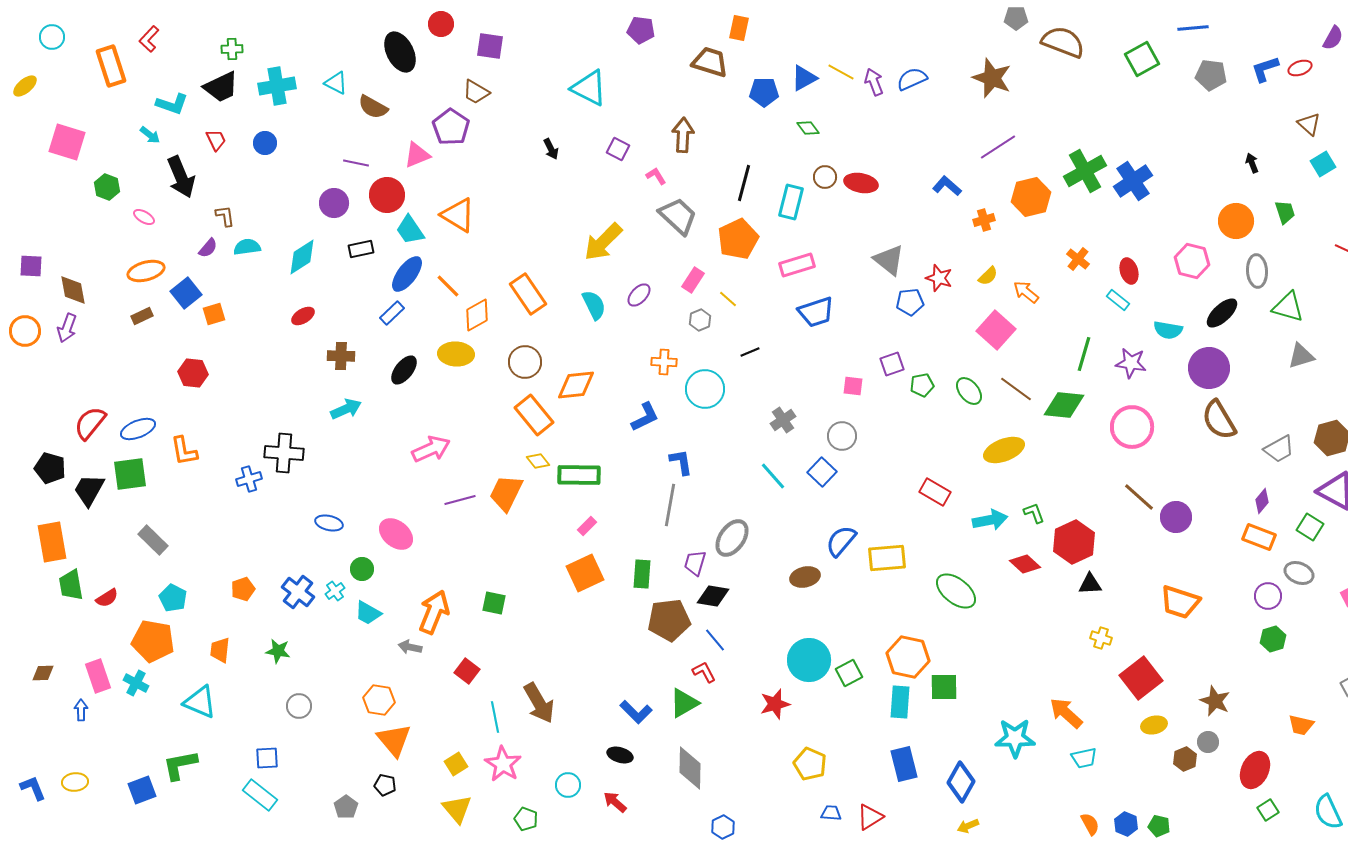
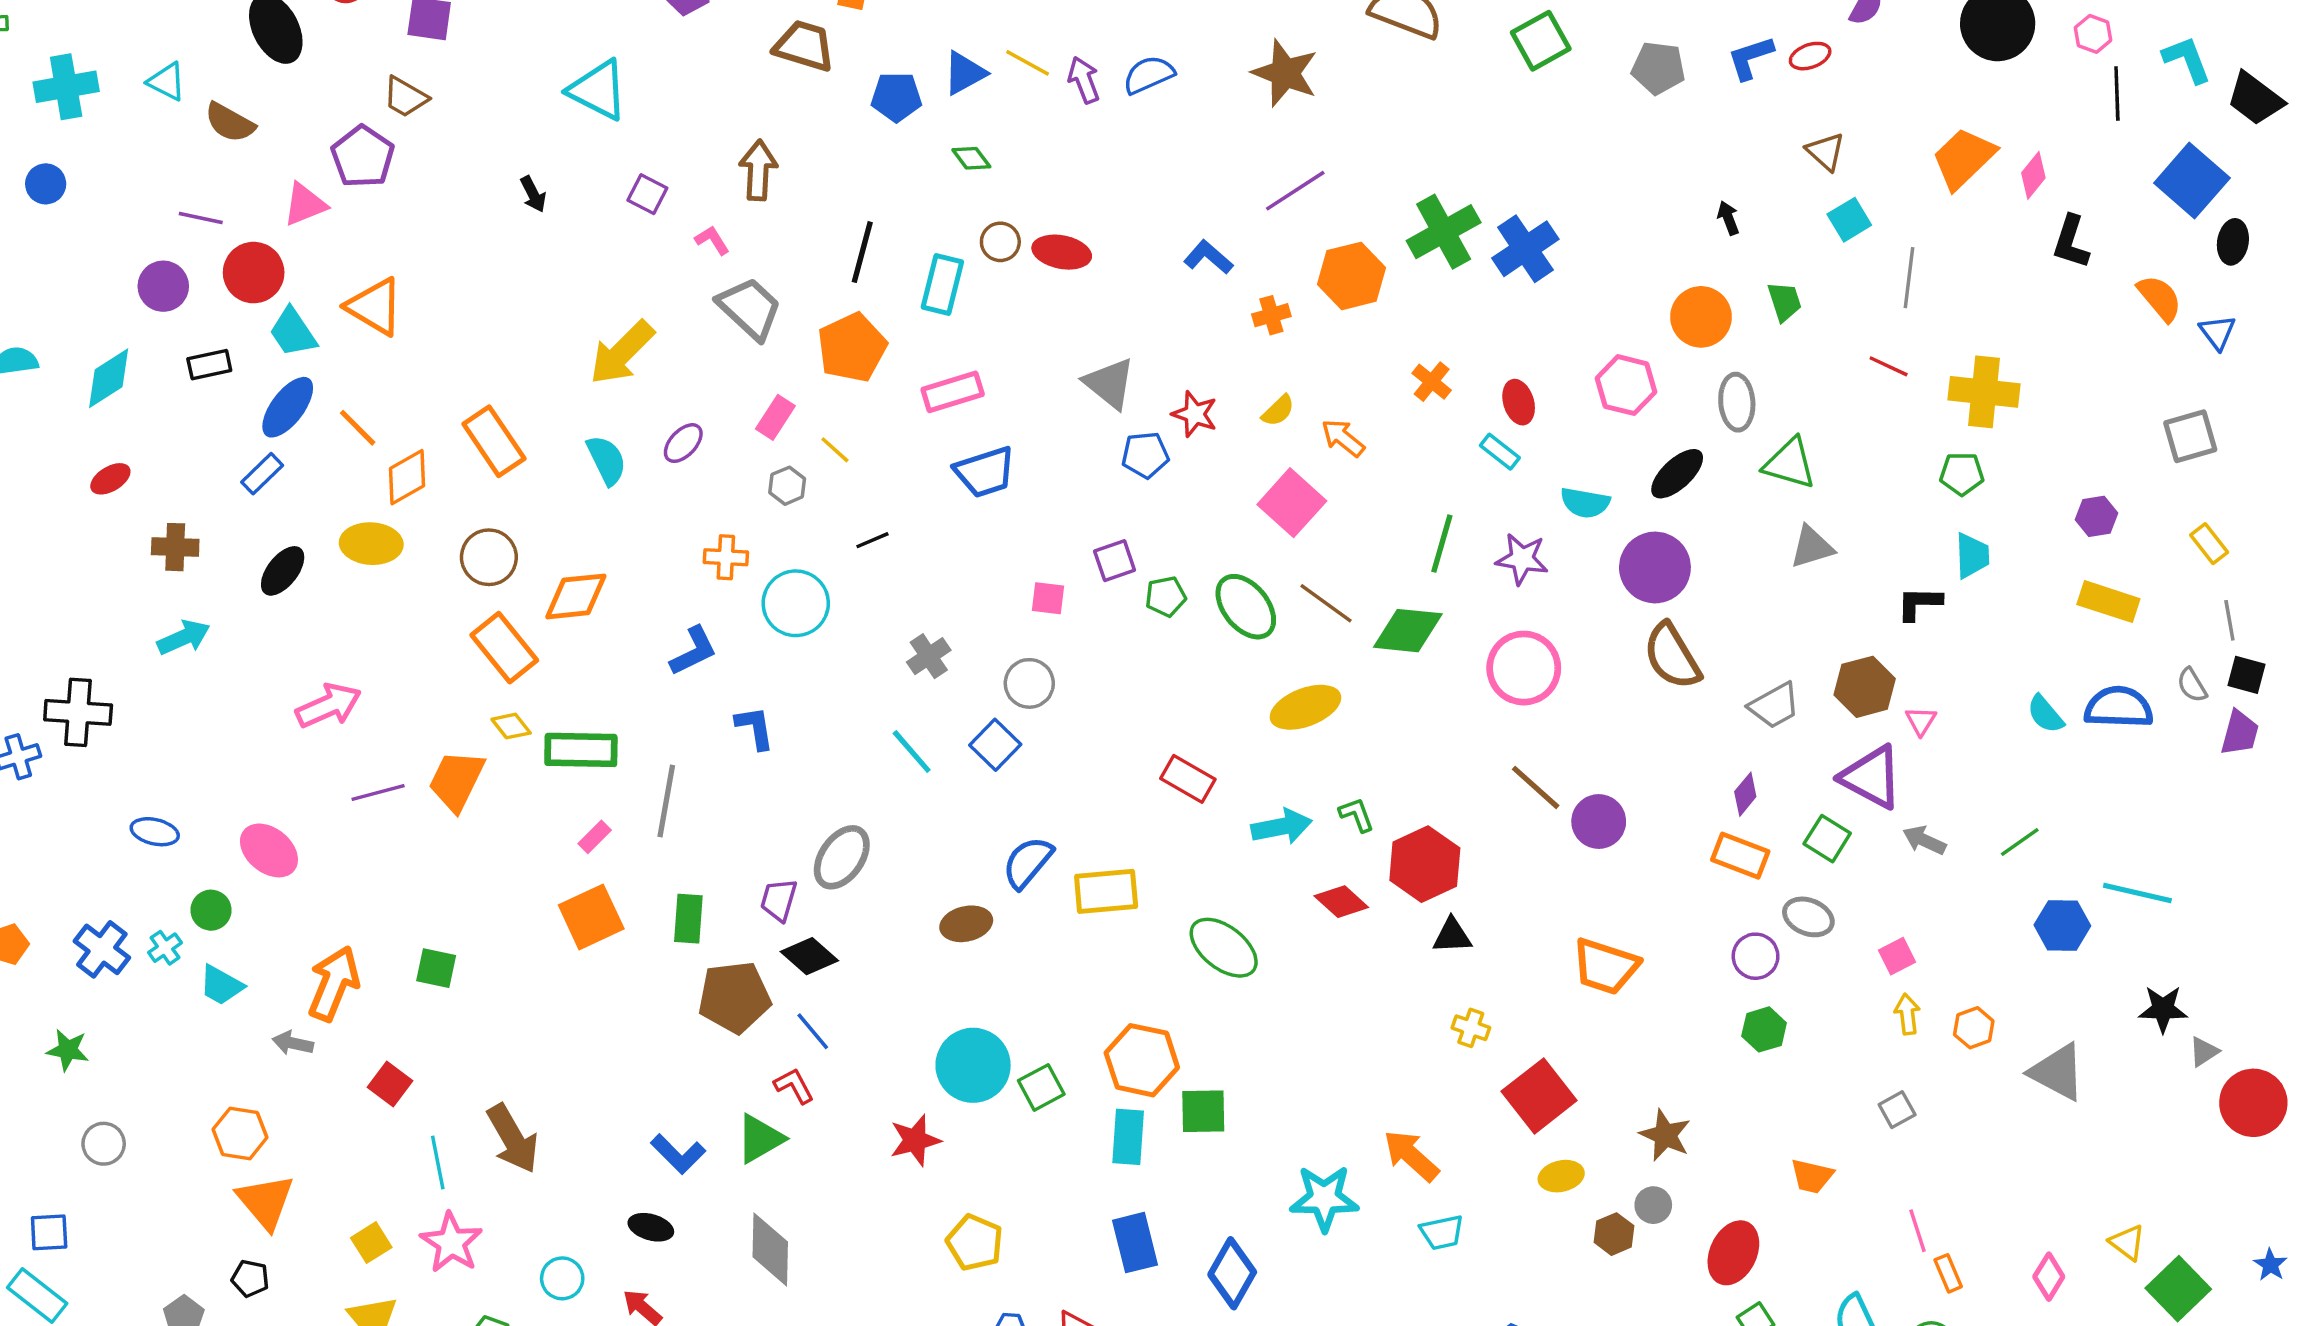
green ellipse: (969, 391) -> (1246, 607), size x1.4
gray line: (670, 505) -> (666, 801), moved
black diamond: (713, 596) -> (809, 956), turned 32

